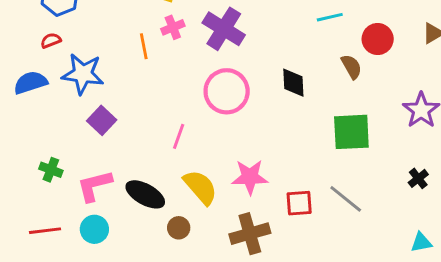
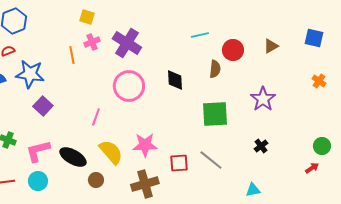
brown semicircle: (351, 67) -> (215, 69), turned 36
cyan triangle: (421, 242) -> (253, 190), moved

